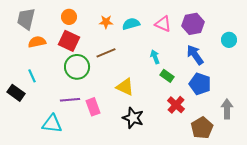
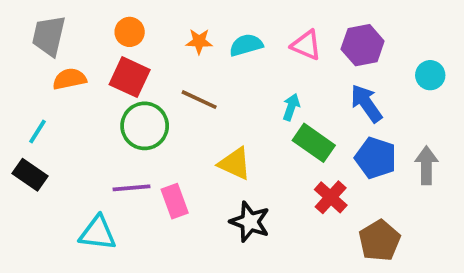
brown line: (106, 53) -> (199, 100), turned 48
cyan arrow: (155, 57) -> (291, 107), turned 40
cyan line: (32, 76) -> (38, 132), moved, turned 56
green rectangle: (167, 76) -> (314, 143), size x1.5
gray arrow: (227, 109) -> (426, 165), moved

